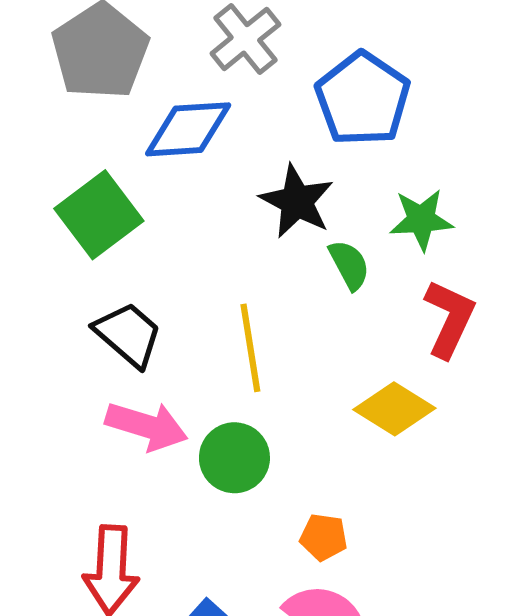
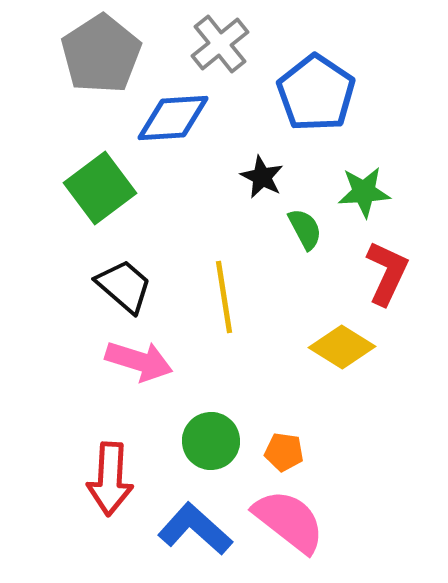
black star: (297, 201) -> (262, 177), size x0.7
green circle: (234, 458) -> (211, 441), moved

